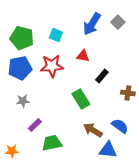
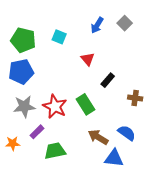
blue arrow: (92, 24) -> (97, 25), size x0.7
red triangle: (83, 56) -> (88, 59), turned 40
red star: (52, 66) -> (55, 107), moved, turned 30
gray star: (23, 101) -> (24, 107), size x1.5
orange star: (12, 151) -> (13, 143), moved

